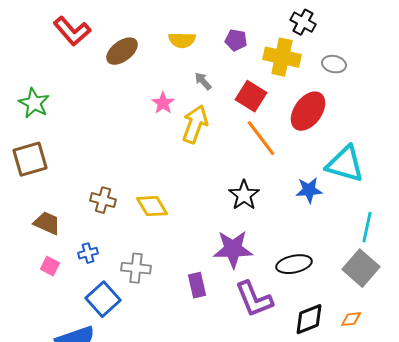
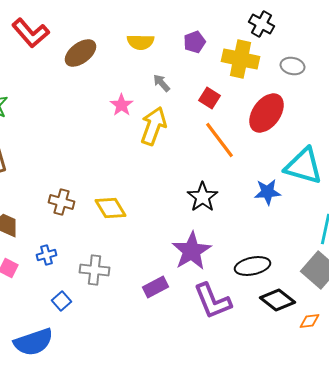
purple pentagon: (236, 40) -> (194, 42), turned -30
red square: (251, 96) -> (210, 98), size x0.7
purple star: (233, 249) -> (192, 251), turned -30
purple rectangle: (197, 285) -> (156, 287), turned 75
blue square: (103, 299) -> (62, 301), size x0.6
black diamond: (309, 319) -> (278, 300), moved, turned 60

